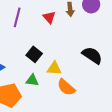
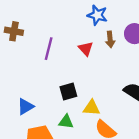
black square: (34, 54) -> (68, 92), turned 35

